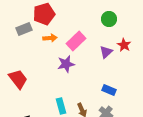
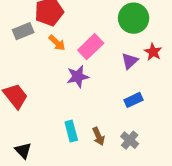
green circle: (109, 19) -> (134, 18), size x1.5
orange arrow: (50, 38) -> (57, 43), turned 48
blue rectangle: (109, 90) -> (134, 100), moved, turned -48

